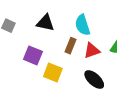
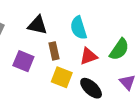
brown rectangle: (71, 46) -> (54, 51), moved, turned -35
yellow square: (53, 73) -> (62, 77), moved

